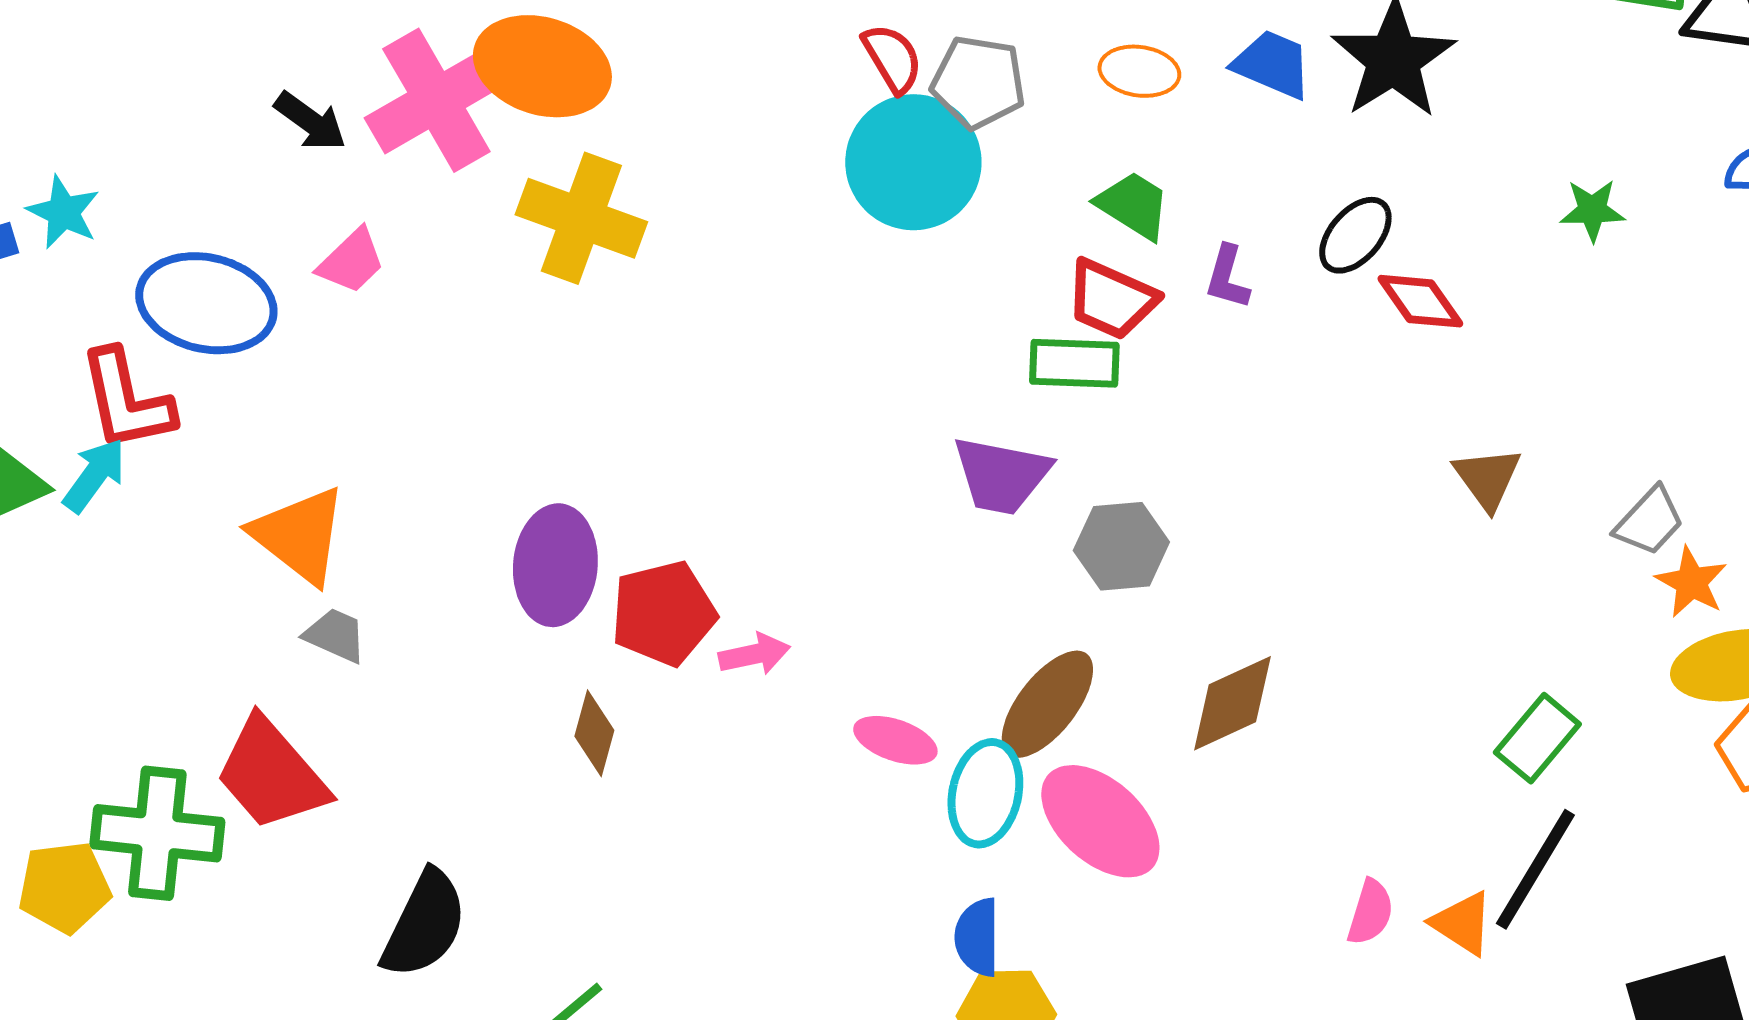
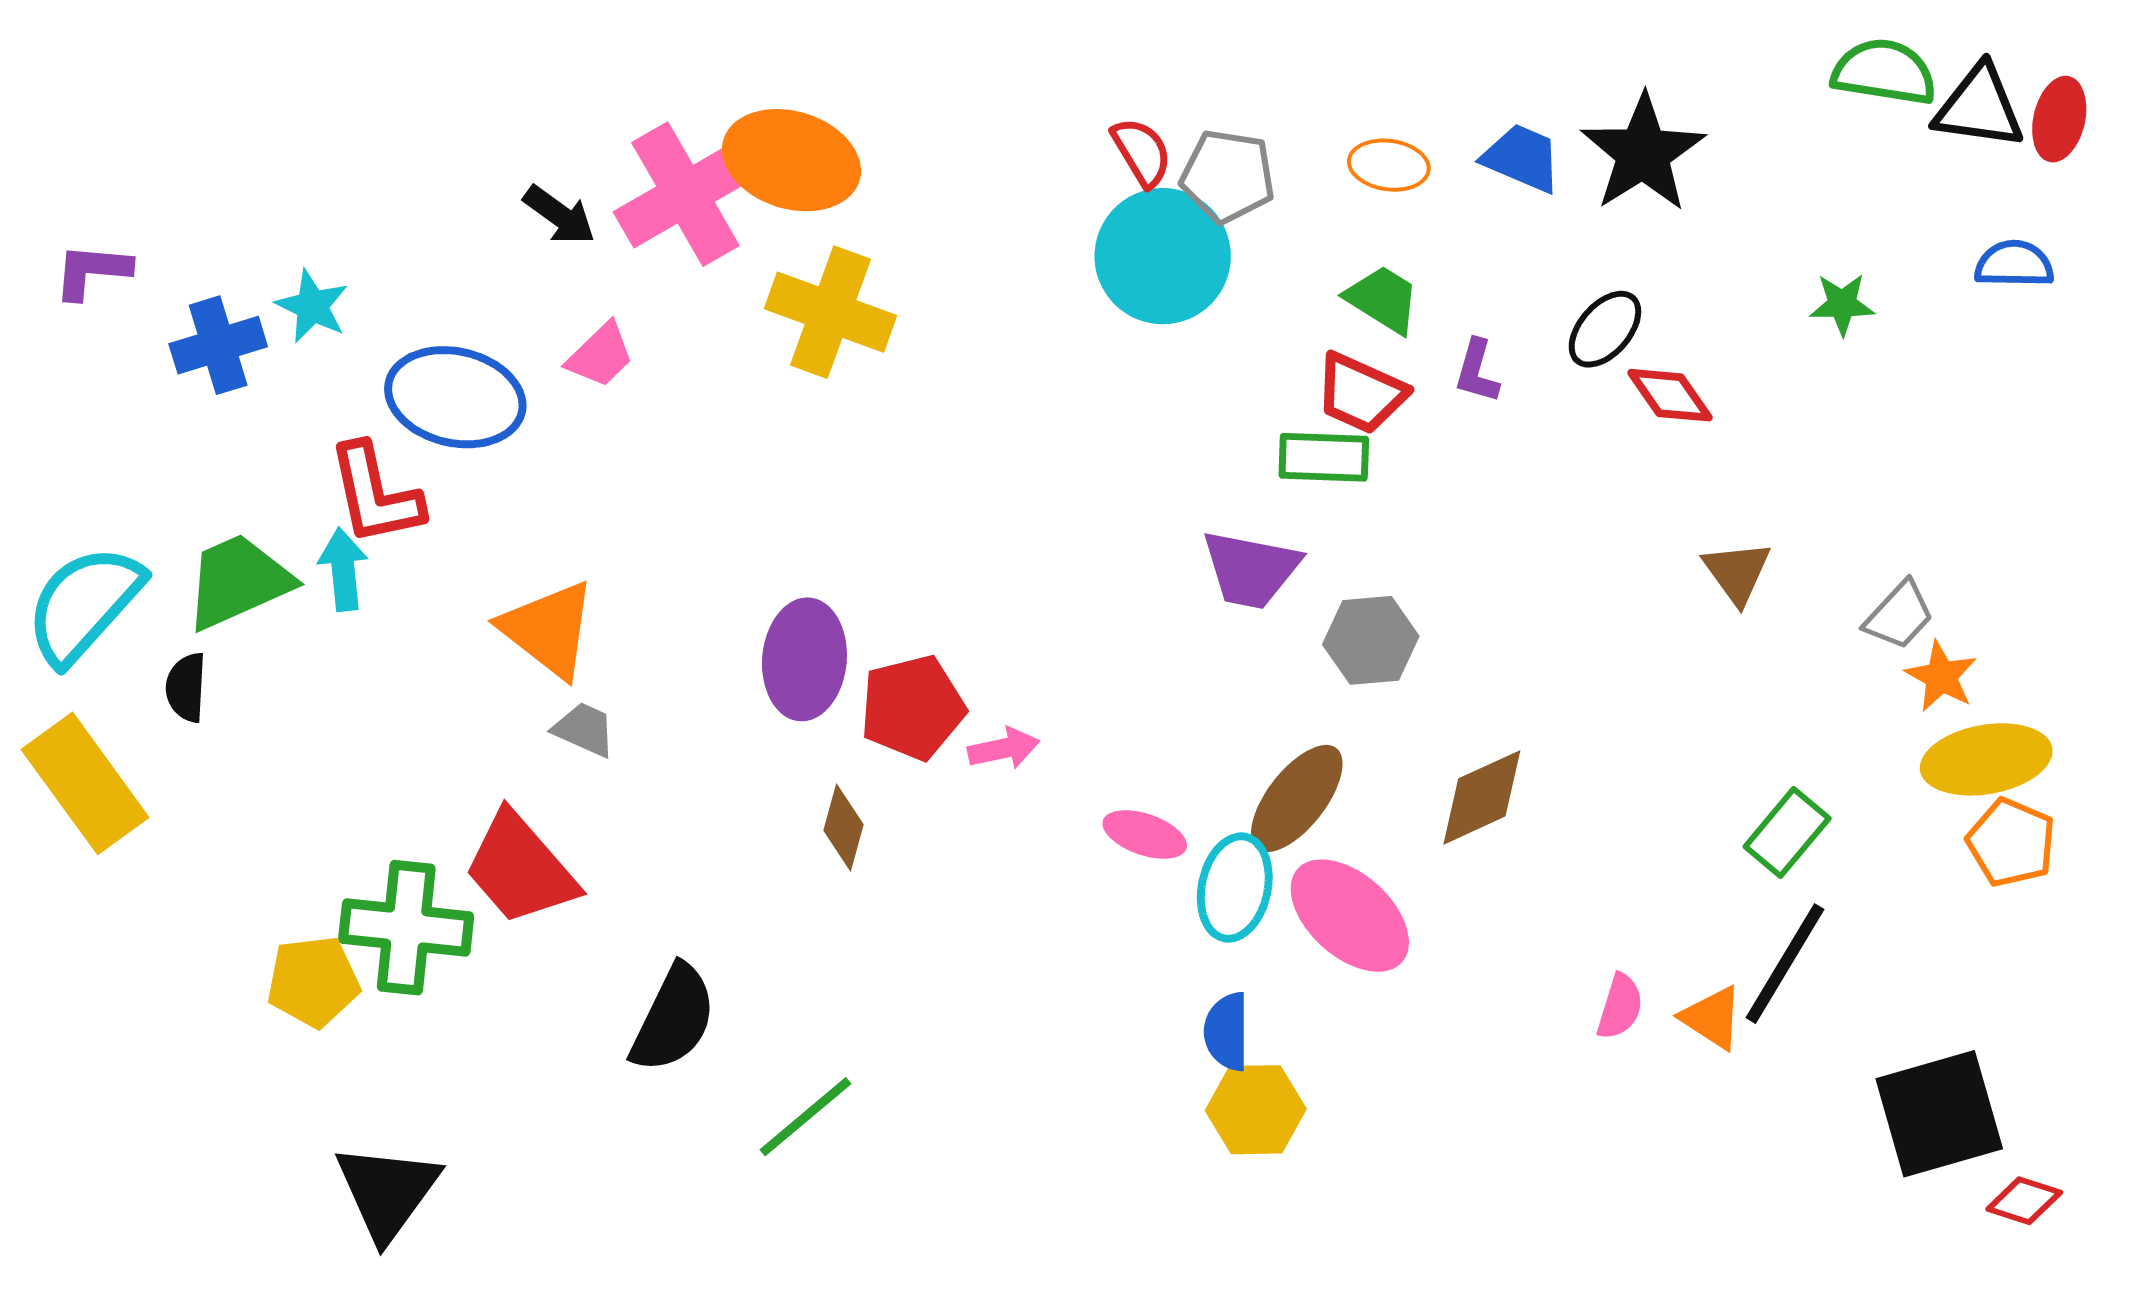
cyan arrow: (94, 475) -> (343, 569), turned -42

